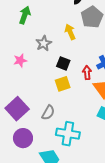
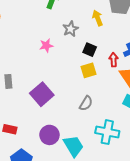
gray semicircle: (48, 113) -> (86, 103), moved
cyan cross: (68, 134) -> (107, 132), moved
purple circle: (23, 138) -> (49, 135), moved

